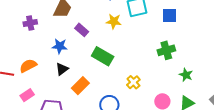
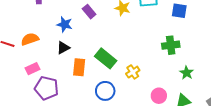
green rectangle: (103, 56) -> (106, 58), moved
orange rectangle: (80, 86) -> (79, 67), turned -48
pink rectangle: (27, 95) -> (33, 69), moved

